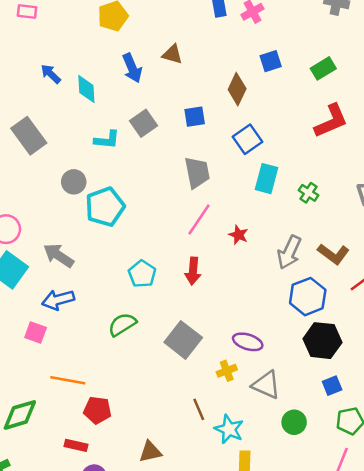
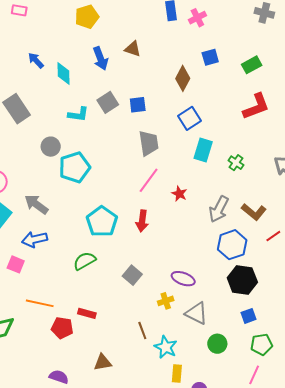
blue square: (195, 117) -> (138, 105), moved
cyan pentagon: (142, 274) -> (102, 222), size x1.4
gray square: (183, 340) -> (132, 275), size x0.7
red rectangle: (76, 445) -> (87, 313), moved

